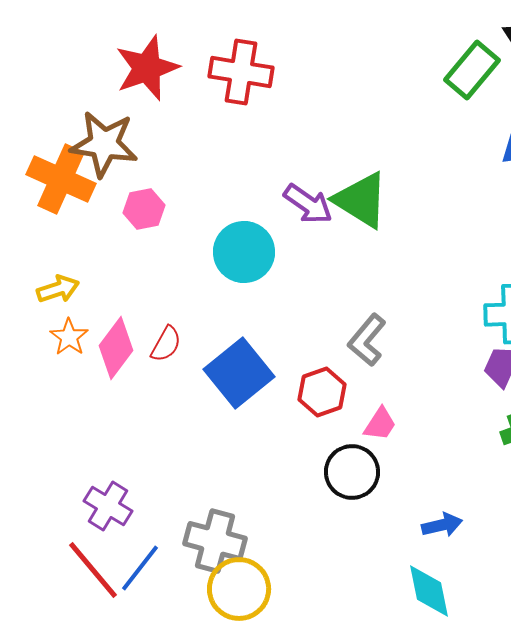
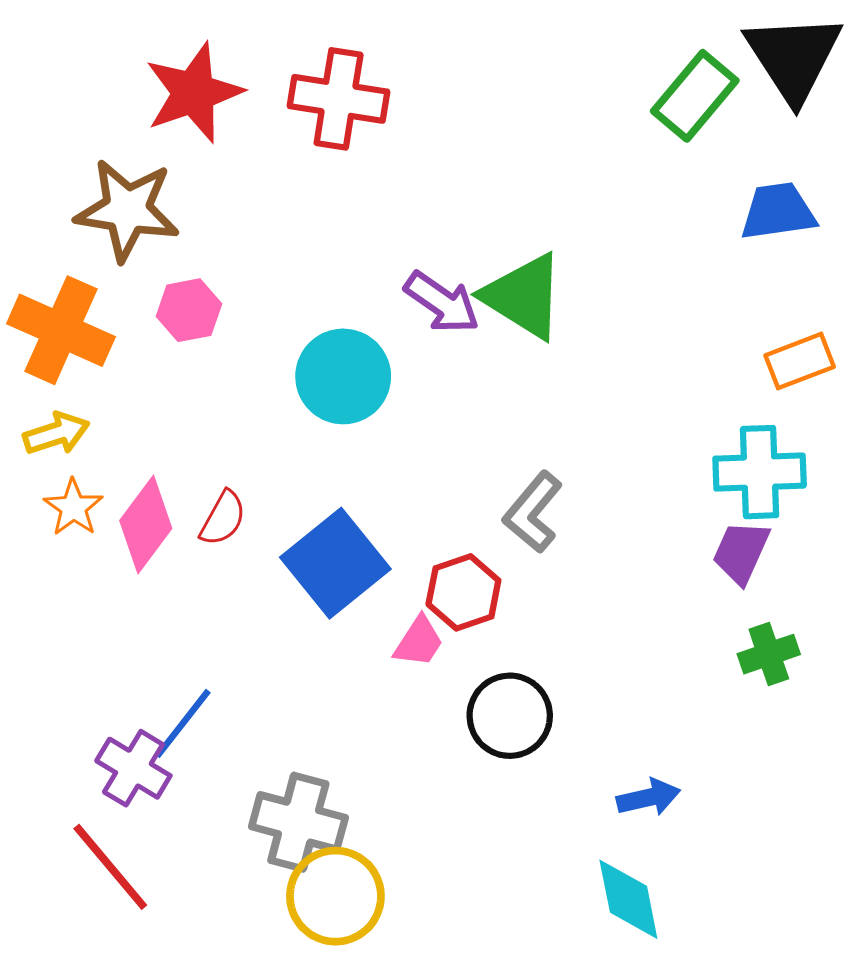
orange cross: (61, 179) -> (61, 330), moved
pink trapezoid: (380, 424) -> (419, 642), moved
blue line: (140, 568) -> (183, 723), moved

